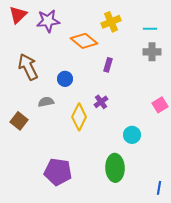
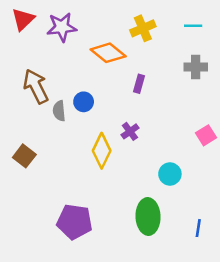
cyan line: (150, 29) -> (193, 26), moved
gray semicircle: (46, 102) -> (59, 111), moved, turned -84
blue line: (159, 188) -> (198, 228), moved

